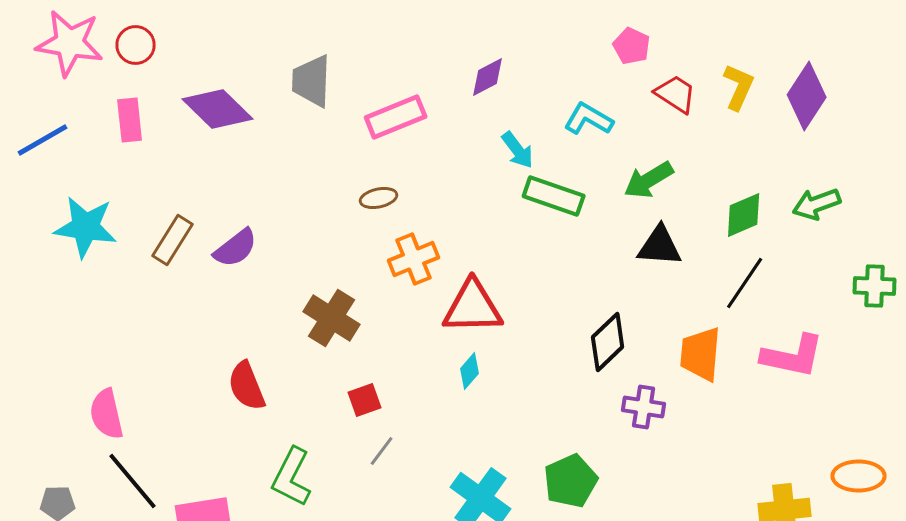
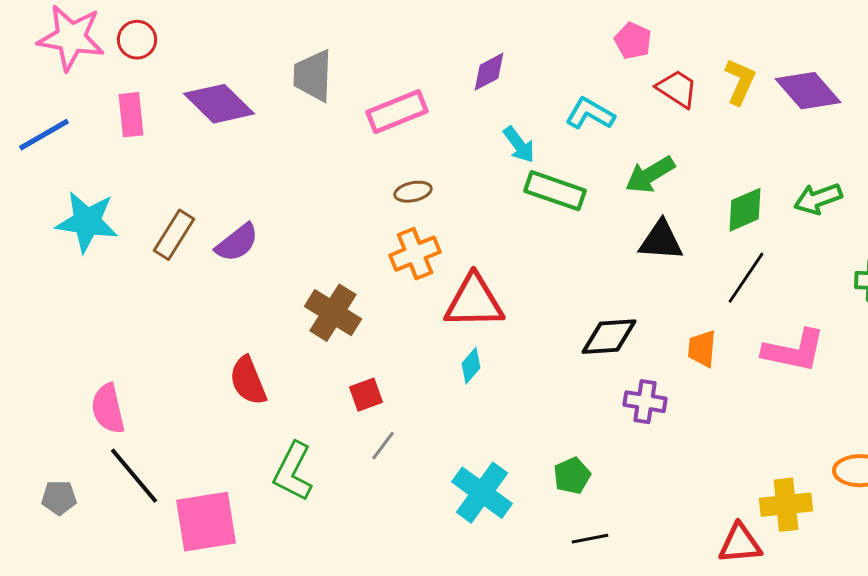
purple diamond: (807, 96) -> (808, 91), turned -74
brown ellipse: (379, 198) -> (413, 192), moved
black diamond: (608, 342) -> (609, 337), turned 40
orange trapezoid: (701, 354) -> (702, 349), size x0.7
green pentagon: (571, 481) -> (572, 476), size x0.7

